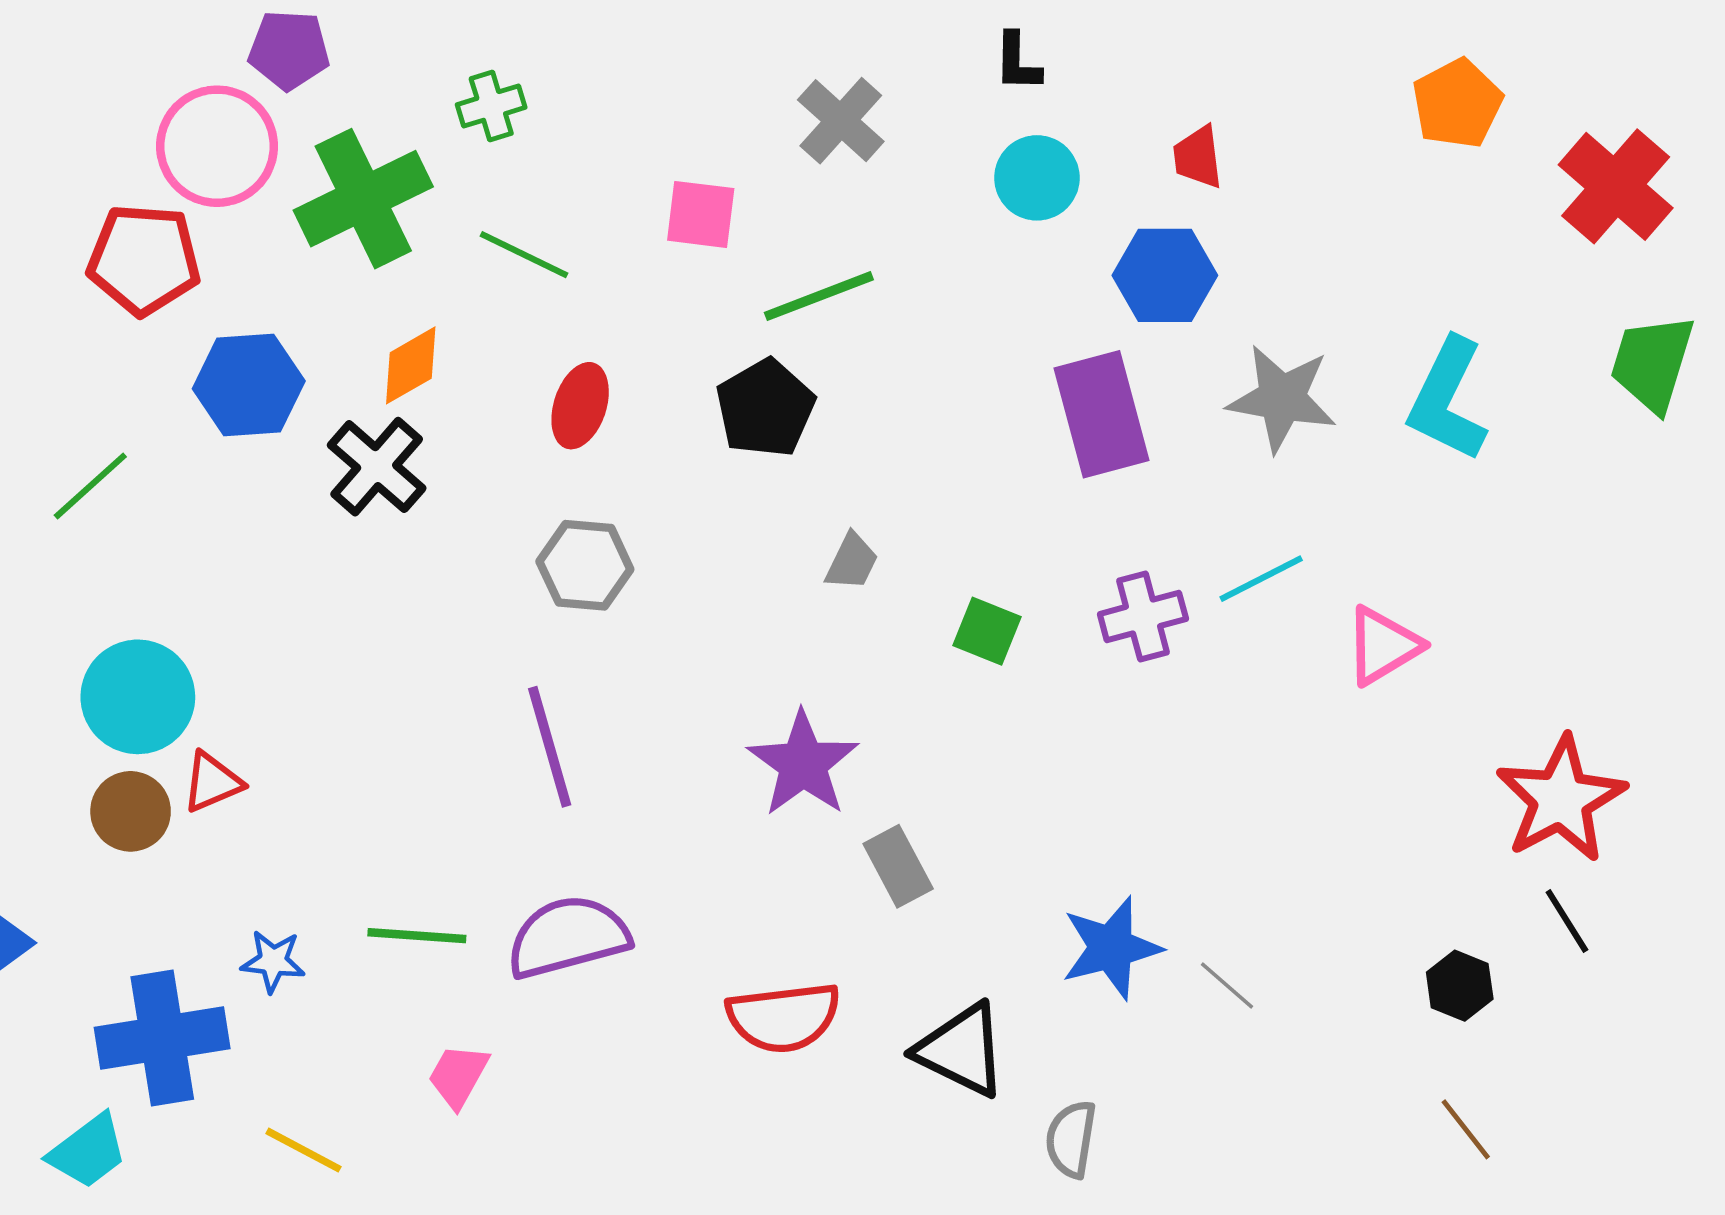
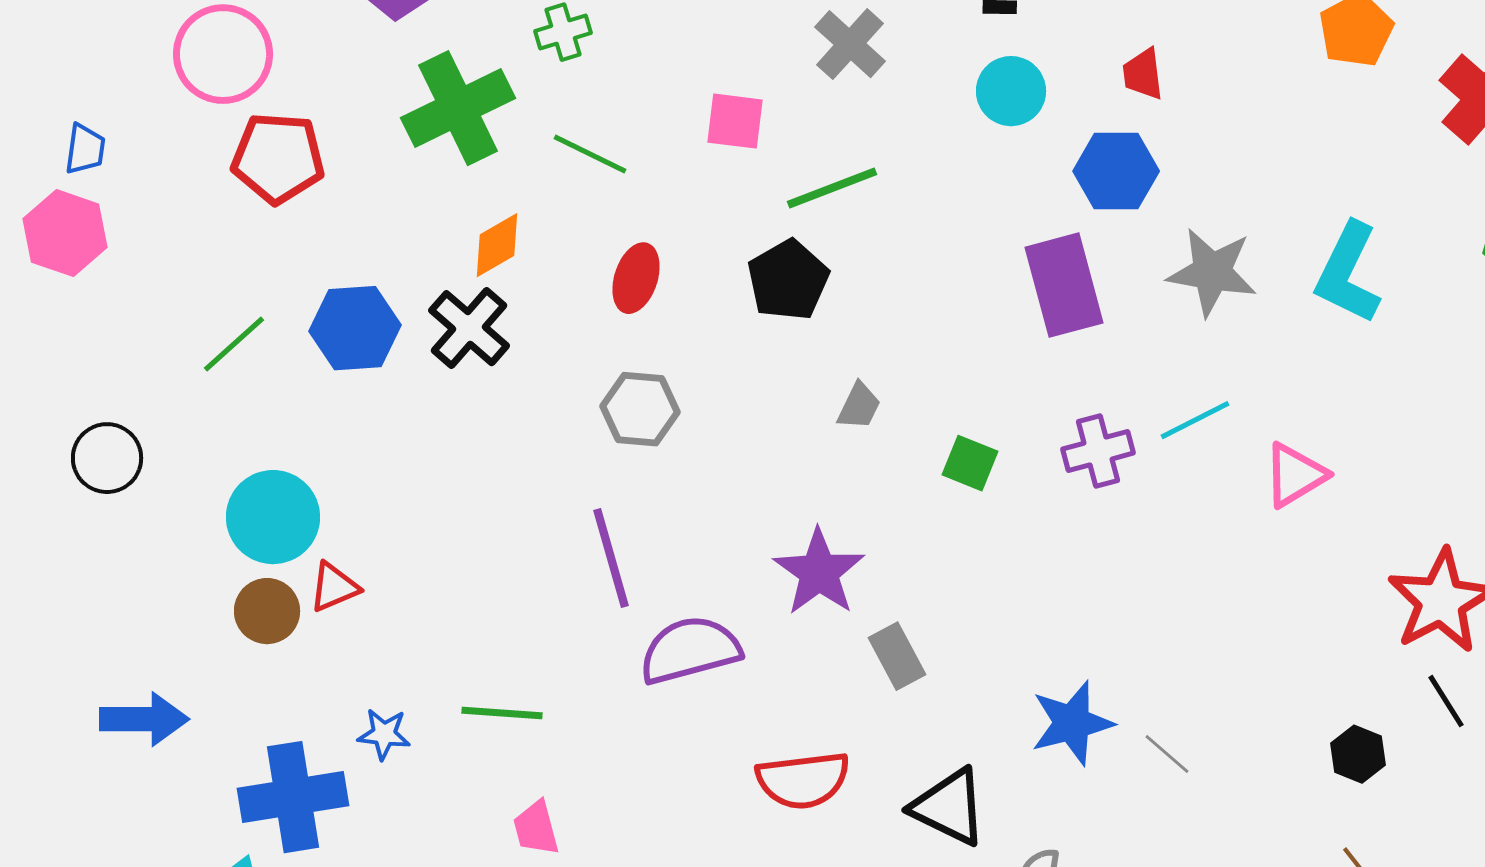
pink circle: (217, 146) -> (223, 54), moved
blue hexagon: (249, 385) -> (355, 328), moved
purple semicircle: (568, 937) -> (690, 650), moved
pink trapezoid: (458, 1076) -> (536, 828), turned -44

